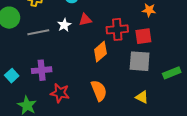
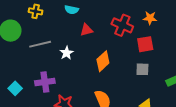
white star: (64, 25) -> (67, 53), moved
red cross: (117, 29) -> (122, 25), moved, turned 30
gray square: (140, 61) -> (142, 69), size x0.6

